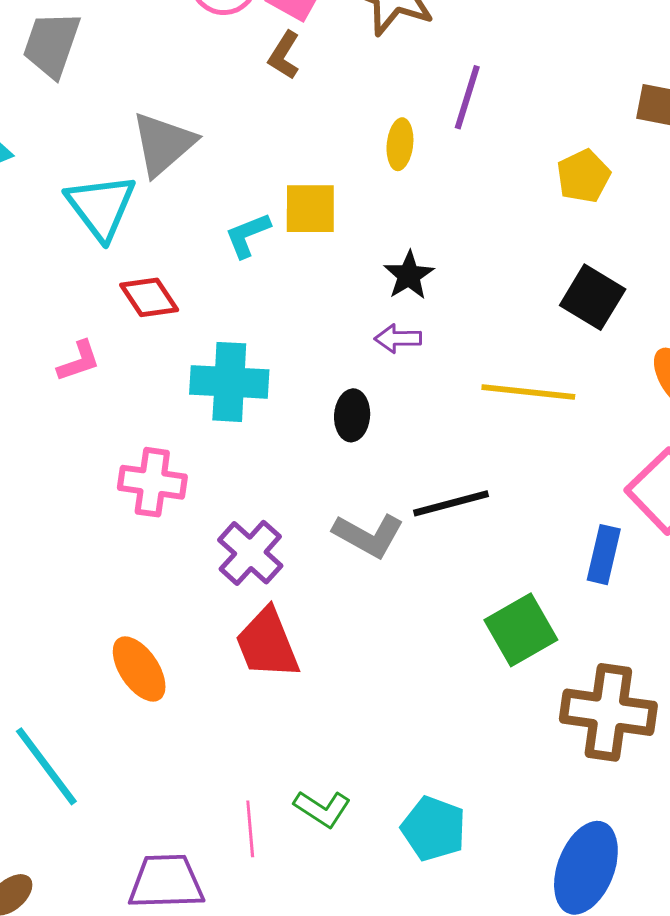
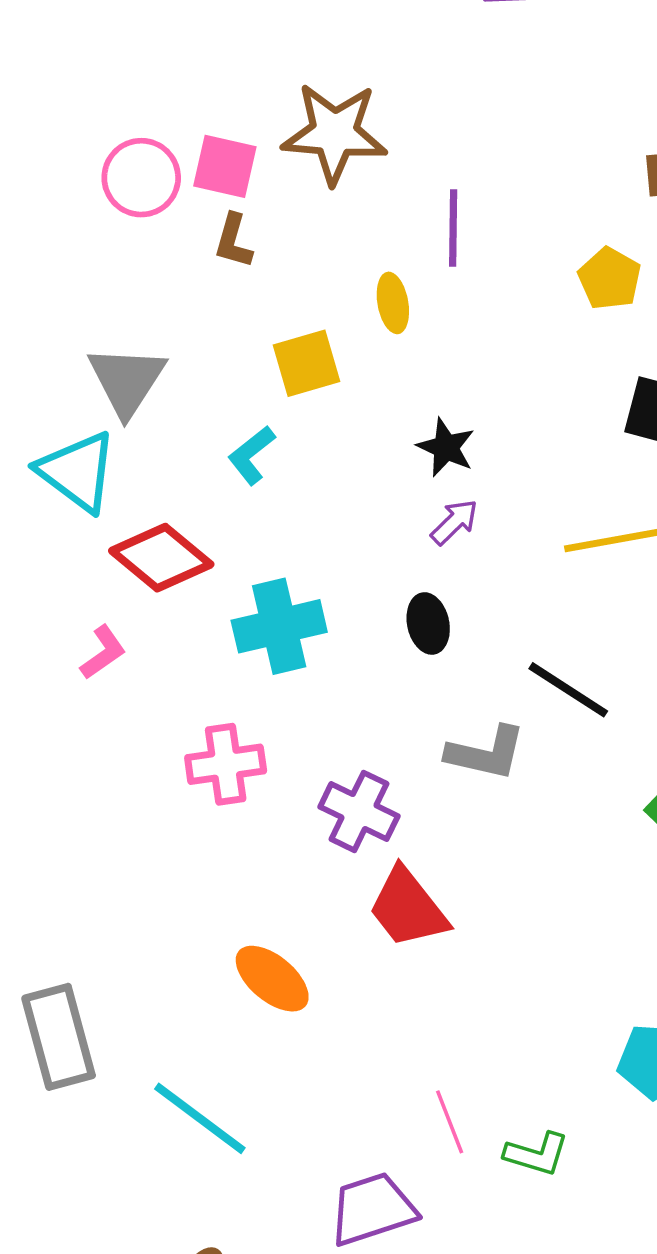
yellow square: (310, 209) -> (307, 363), moved
red diamond: (149, 297) -> (161, 558), size x1.4
purple arrow: (398, 338) -> (454, 522), turned 153
black line: (451, 503) -> (568, 690), turned 64
green L-shape: (322, 809) -> (537, 1154), moved

